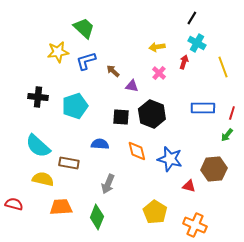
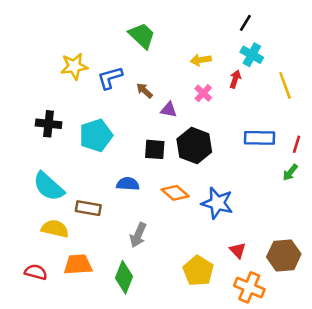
green trapezoid: (84, 28) -> (142, 36), moved
orange diamond: (137, 151) -> (175, 193), turned -35
brown hexagon: (214, 169) -> (284, 255), moved
red triangle: (189, 186) -> (238, 250), moved, turned 32
red semicircle: (14, 204) -> (36, 272), moved

